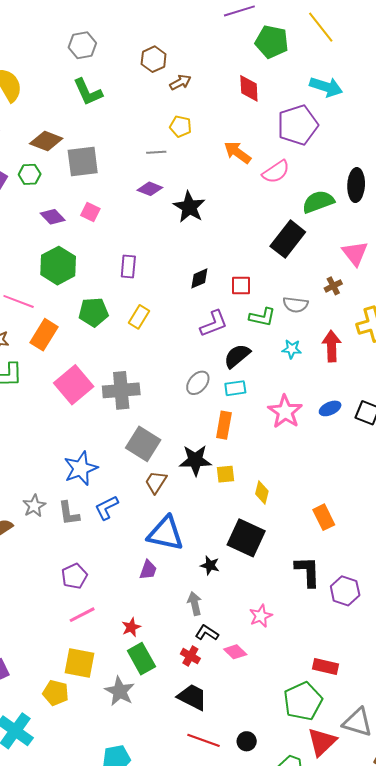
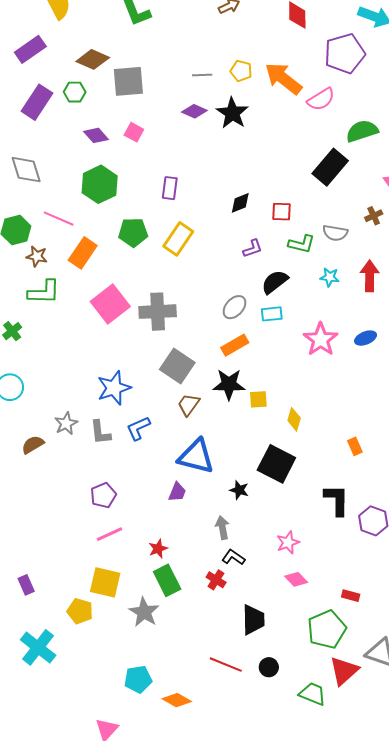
yellow pentagon: (180, 126) -> (241, 71), moved
orange arrow: (237, 152) -> (283, 78), size x1.4
black star: (189, 207) -> (232, 113), moved
yellow rectangle: (139, 317) -> (178, 239), size x1.4
purple L-shape: (214, 324) -> (253, 249), size x0.7
orange rectangle: (224, 425) -> (235, 345), moved, turned 48
orange rectangle: (324, 517) -> (355, 446), size x0.7
pink diamond: (235, 652) -> (296, 579), moved
red rectangle: (325, 666) -> (351, 596), size x0.7
black trapezoid: (192, 697) -> (253, 620), moved, turned 60

